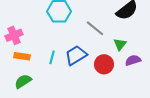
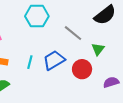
purple semicircle: (133, 60) -> (111, 82), moved

